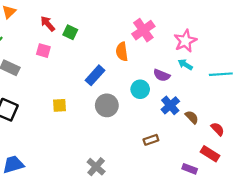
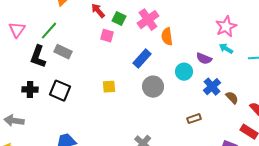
pink cross: (143, 30) -> (148, 20), moved
pink square: (43, 51) -> (107, 36), moved

